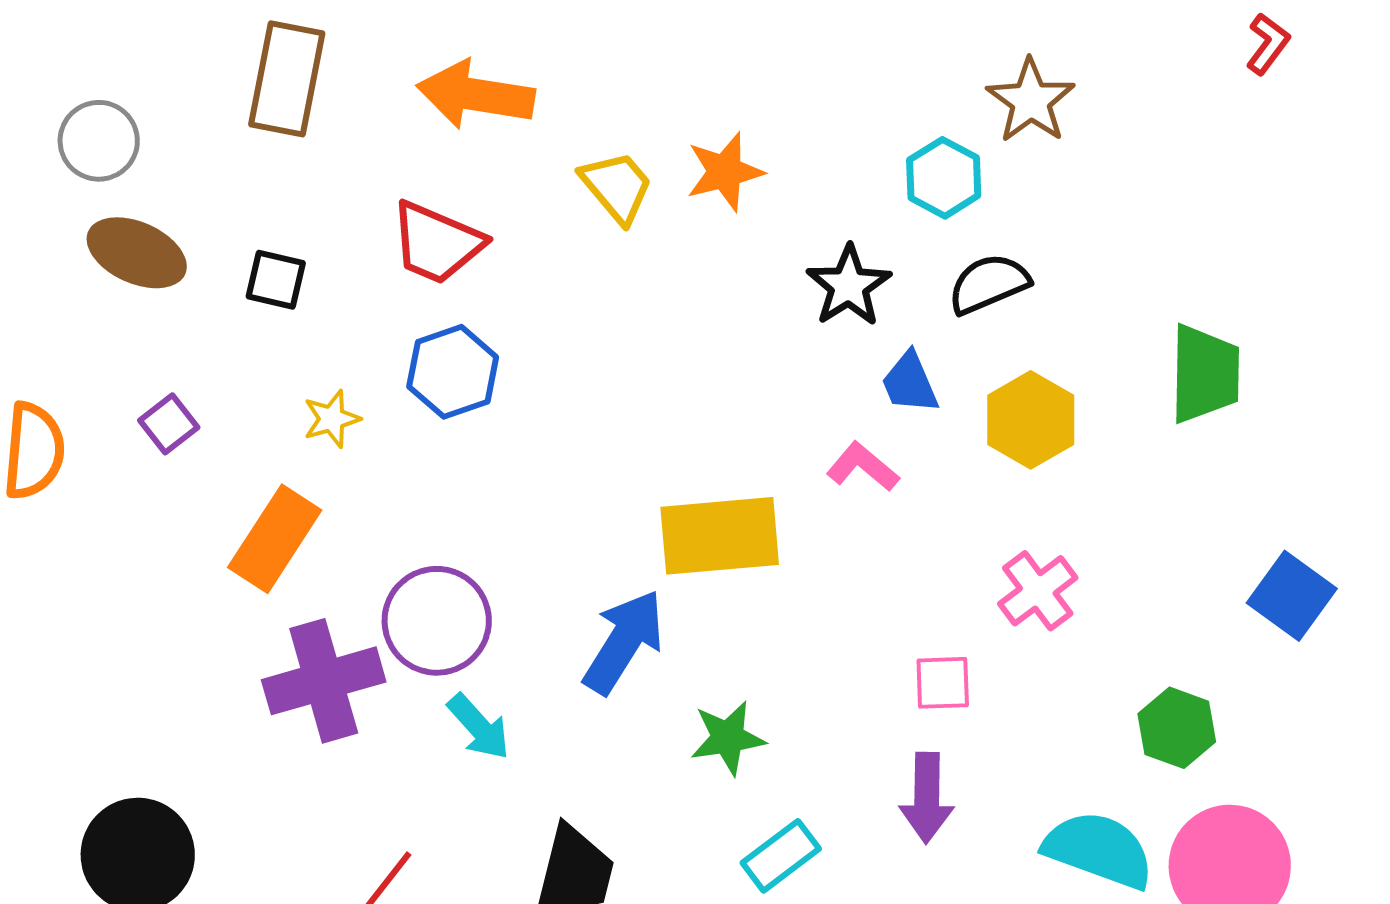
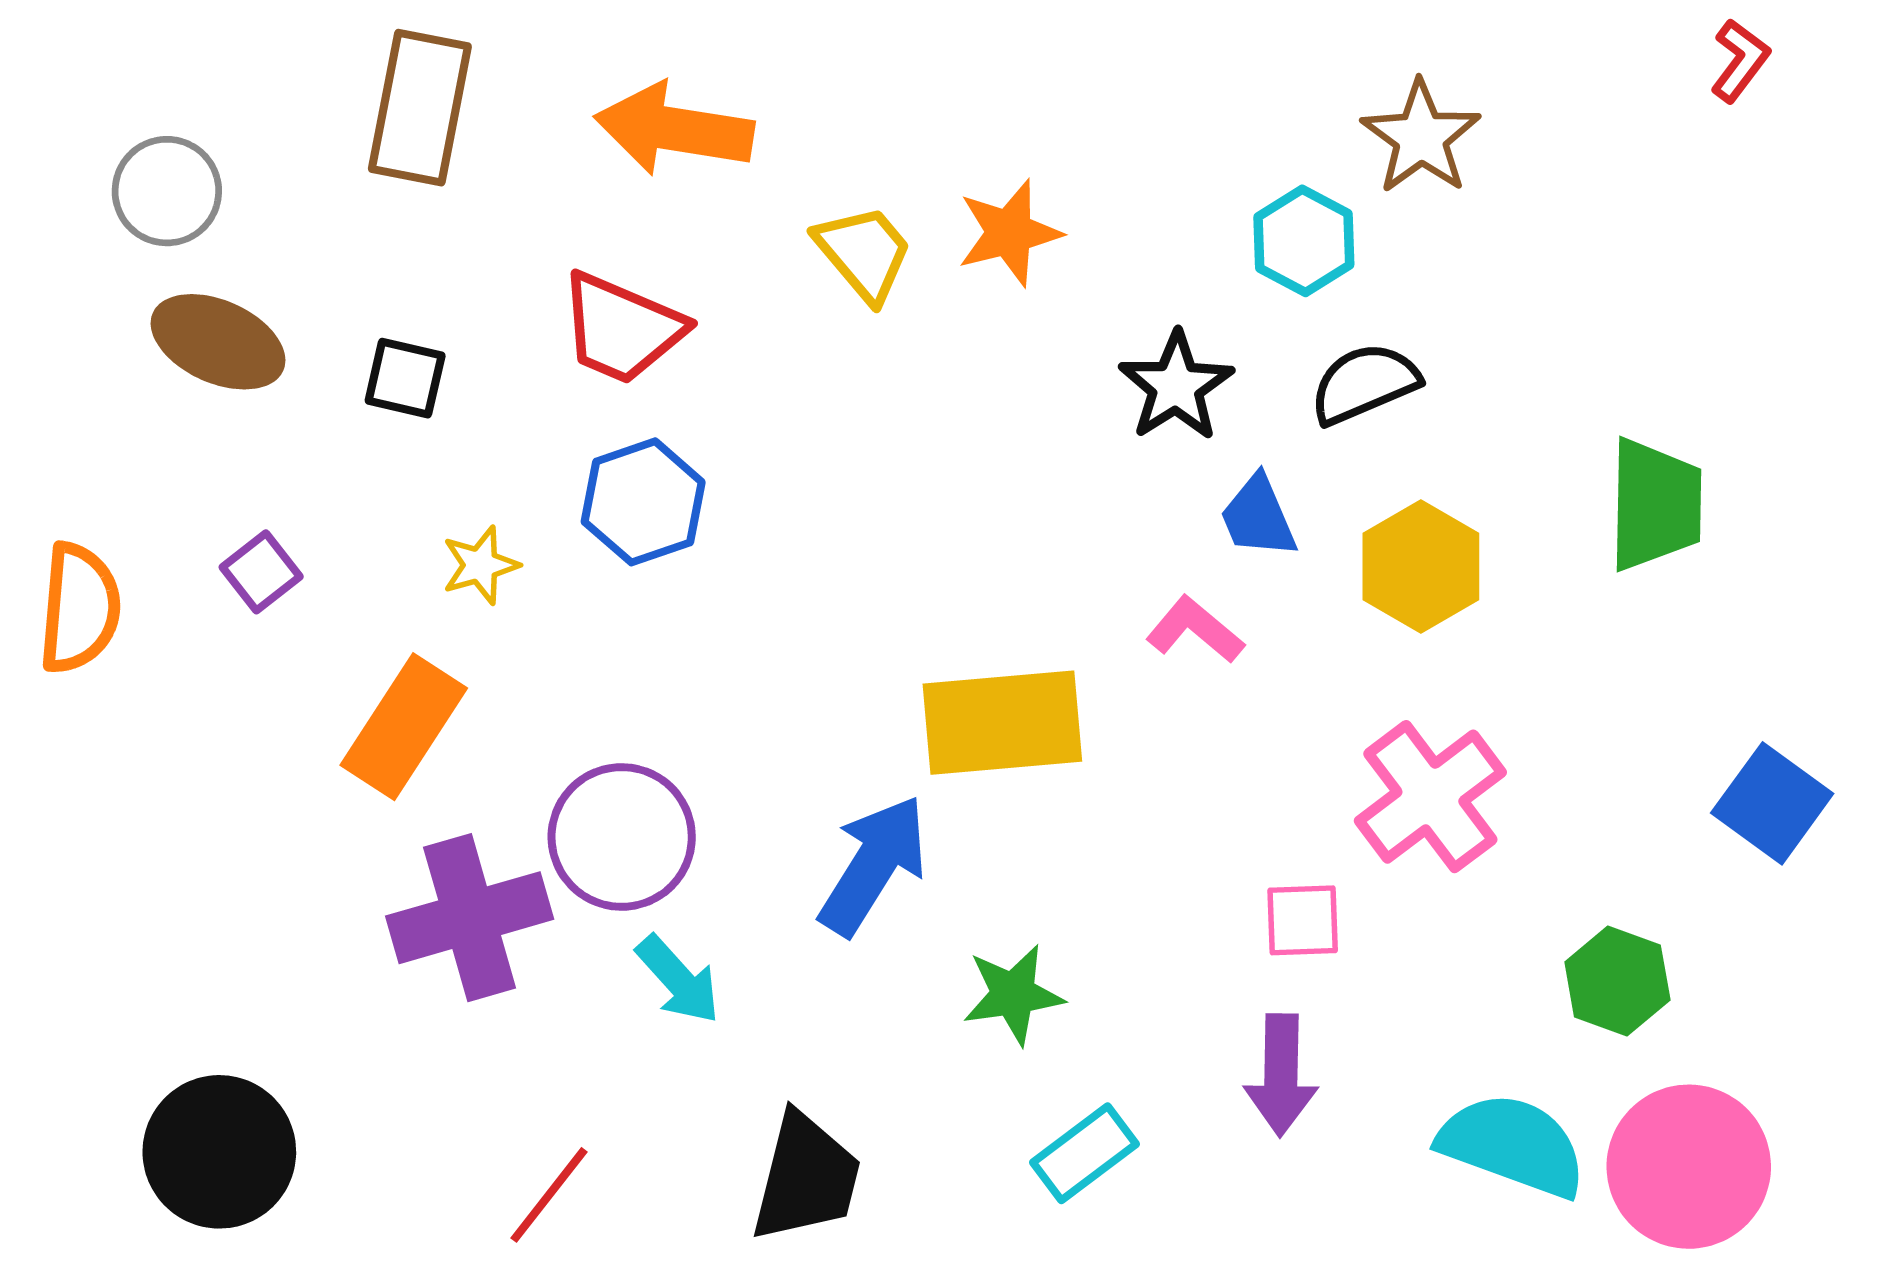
pink cross: (1038, 591) -> (1430, 797), size x1.4

